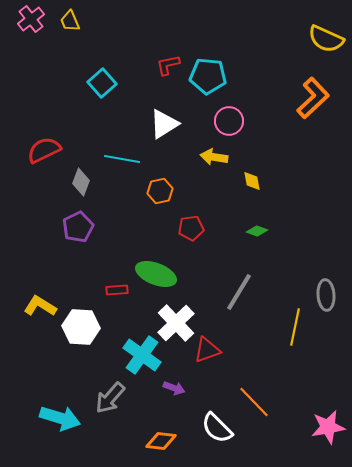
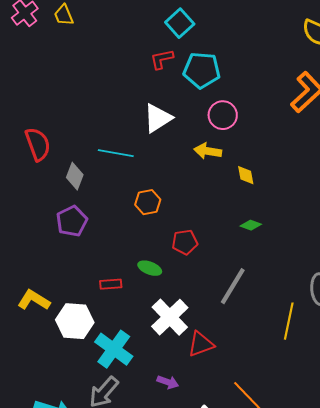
cyan square: (102, 83) -> (180, 23), moved
red semicircle: (44, 150) -> (38, 144), turned 96
orange hexagon: (160, 191) -> (148, 202), moved
red pentagon: (191, 228) -> (185, 242), moved
green ellipse: (156, 274) -> (150, 268), size x0.6
cyan cross: (142, 355) -> (114, 349), moved

